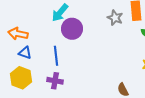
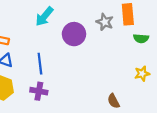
purple circle: (72, 29) -> (74, 34), moved

